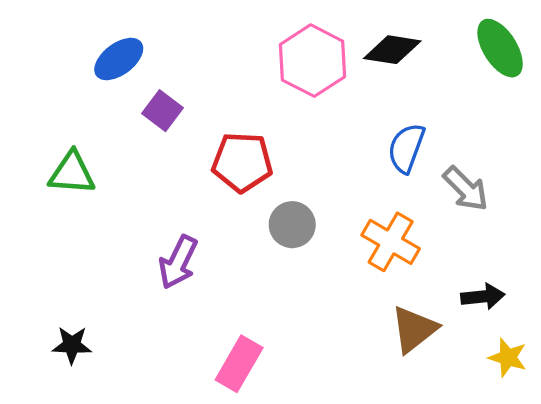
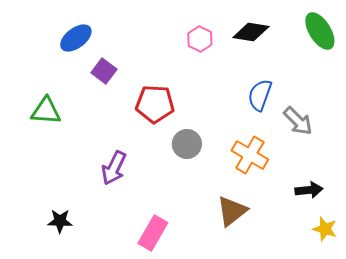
pink hexagon: (313, 61) -> (200, 39), size x0.6
brown triangle: (414, 329) -> (232, 211), moved
black star: (72, 345) -> (60, 221), moved

